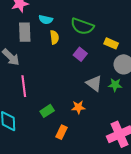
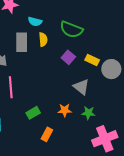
gray rectangle: (25, 32) -> (22, 42), moved
yellow rectangle: (111, 43) -> (92, 60), moved
green star: (115, 85) -> (88, 113), moved

